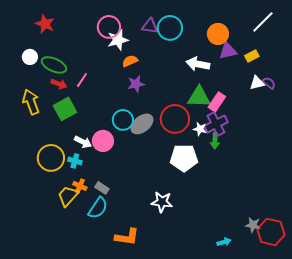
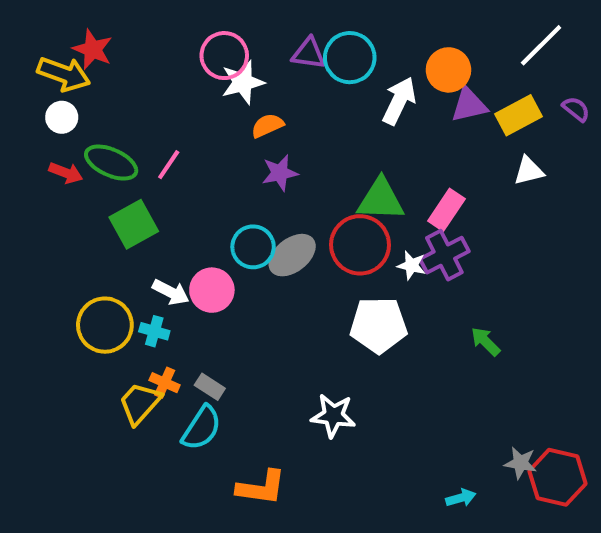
yellow rectangle: (252, 56) -> (518, 115), size x1.5
white arrow: (198, 64) -> (399, 101), moved, turned 105
green ellipse: (54, 65) -> (111, 163), moved
purple semicircle: (269, 83) -> (576, 109), moved
red arrow: (59, 84) -> (66, 173), moved
green triangle: (199, 97) -> (381, 200), moved
yellow arrow: (31, 102) -> (64, 74), moved, turned 130
green arrow: (215, 141) -> (486, 342), moved, turned 133

